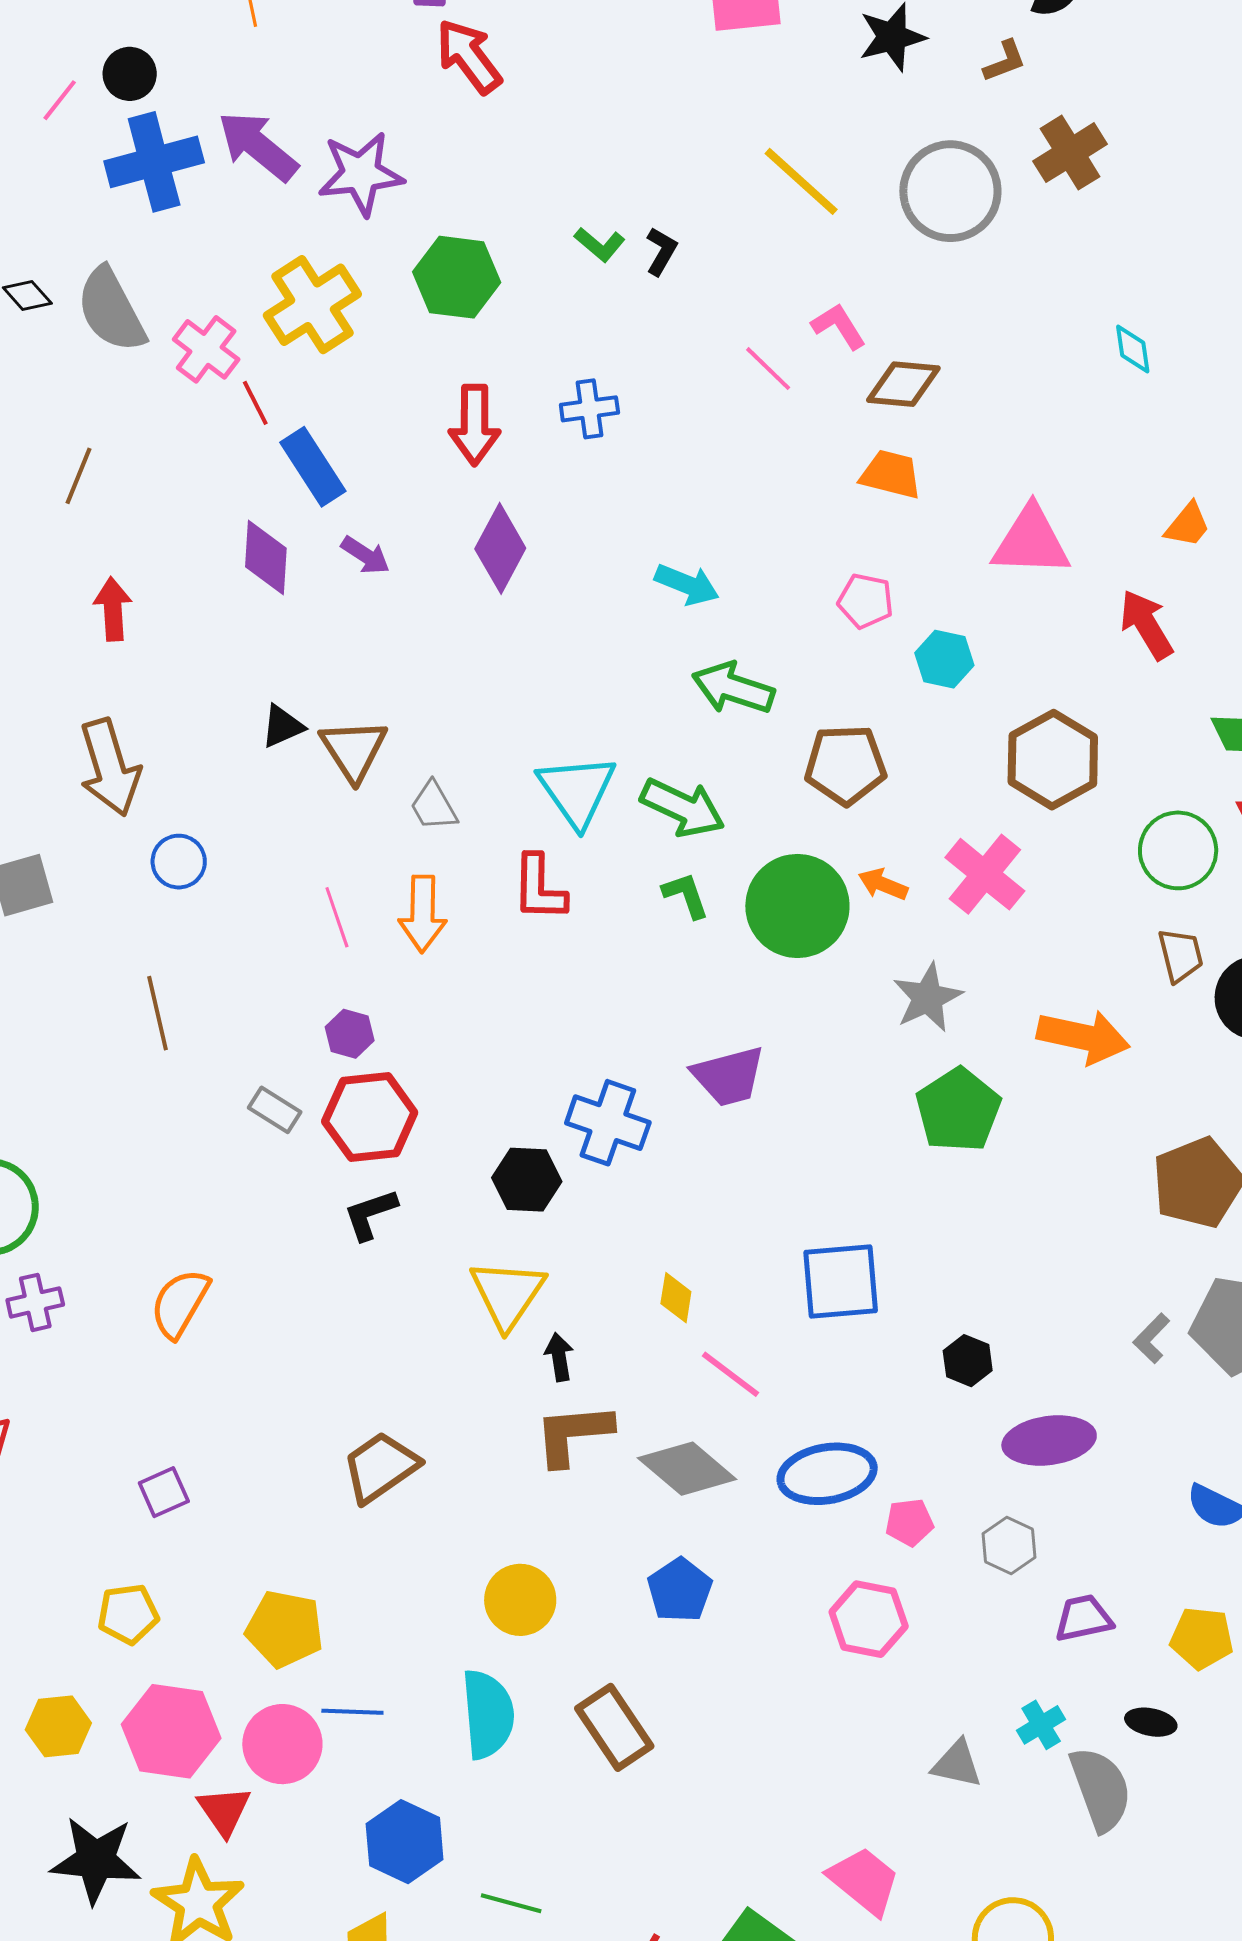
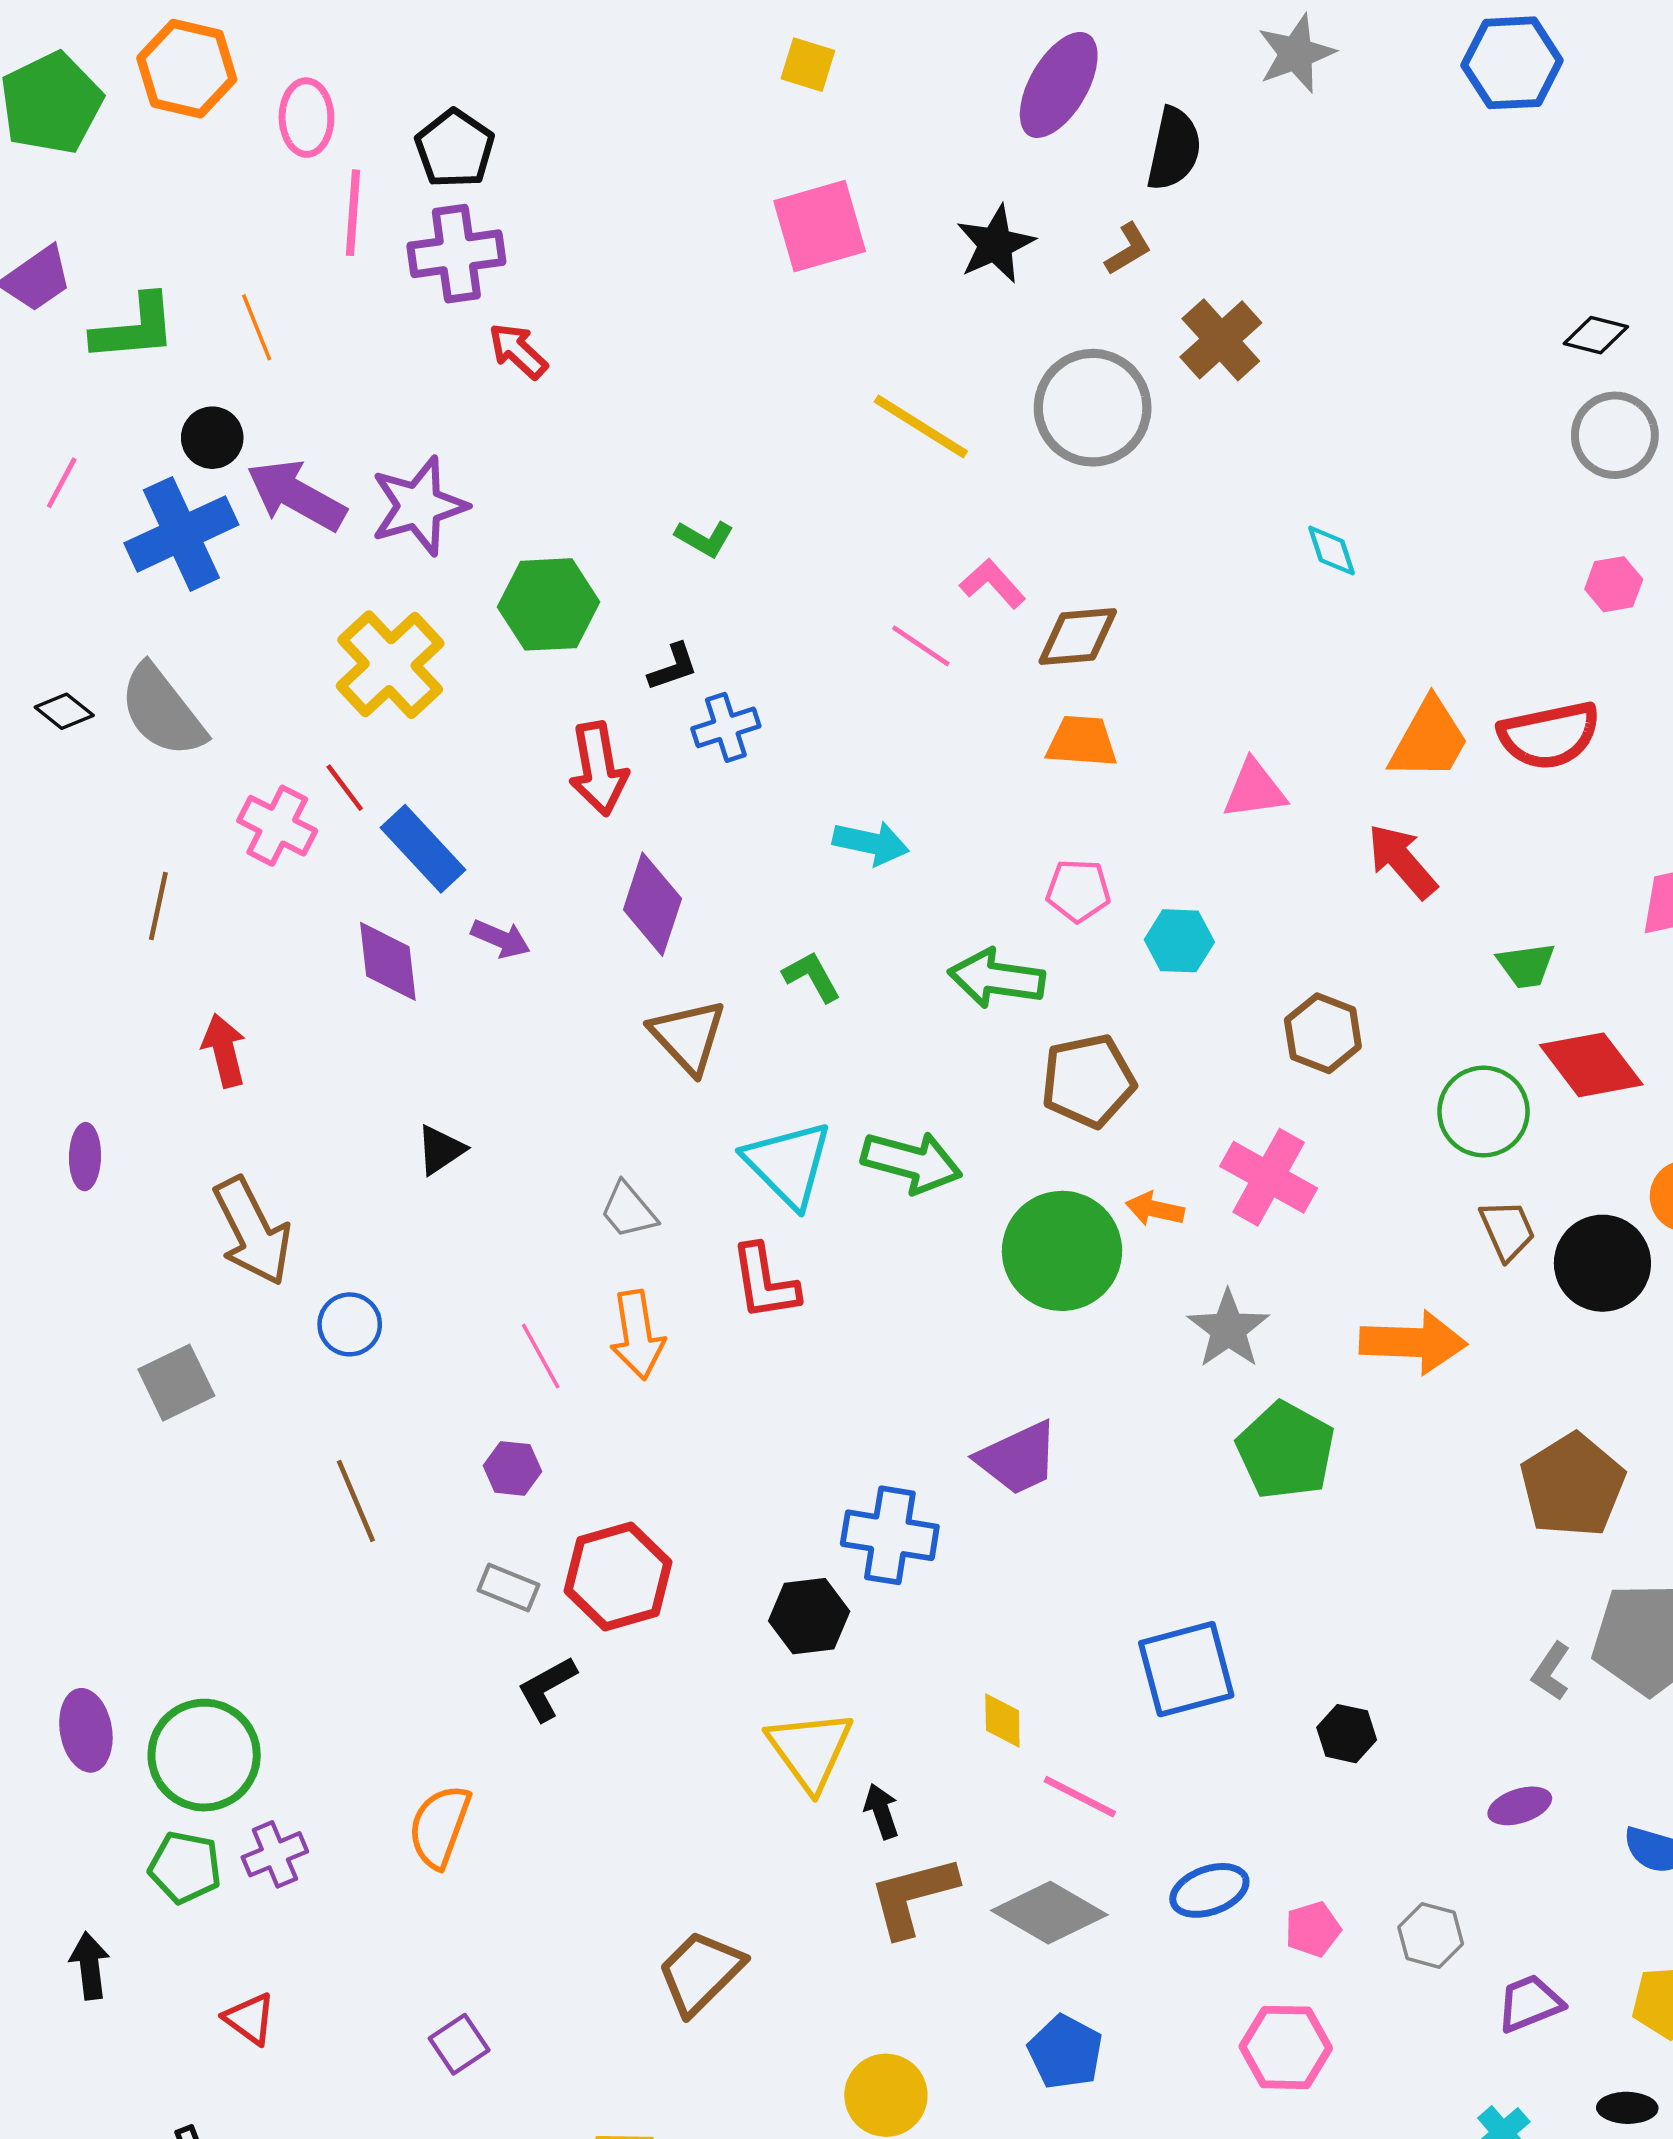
red arrow: (469, 56) -> (518, 351), size x0.7
black circle: (130, 74) -> (212, 438), moved
black L-shape: (661, 251) -> (673, 667), moved, turned 51
pink cross: (206, 349) -> (277, 826), moved
orange trapezoid: (1188, 525) -> (1429, 739), size x1.6
pink triangle: (1031, 541) -> (1254, 790), size x0.7
cyan arrow: (687, 584) -> (871, 843), moved
green arrow: (733, 688) -> (997, 978), moved
brown triangle: (354, 750) -> (688, 1036), moved
brown hexagon: (1053, 760) -> (1323, 1033), size x0.7
green L-shape: (686, 895) -> (812, 977), moved
purple hexagon: (350, 1034) -> (512, 1468), moved
black L-shape: (370, 1214) -> (547, 1688), moved
purple ellipse: (1049, 1441) -> (1520, 1806), moved, size x0.6
blue ellipse: (827, 1474) -> (1209, 1890), size x0.7

